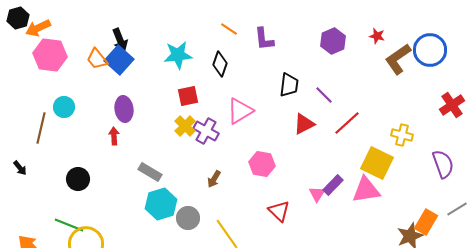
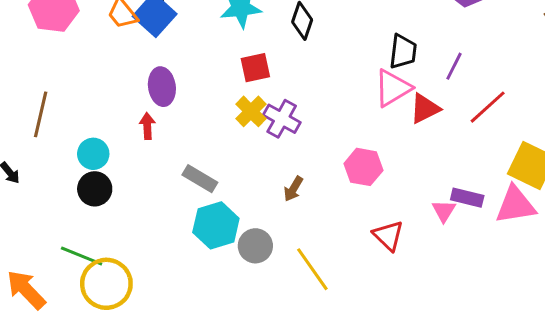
purple line: (324, 95) -> (454, 66), turned 72
cyan circle: (64, 107) -> (93, 154), moved
pink triangle: (240, 111) -> (393, 88), moved
purple rectangle: (333, 185) -> (467, 198), turned 60

